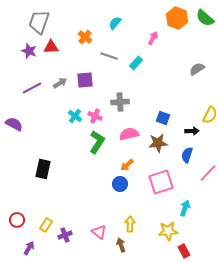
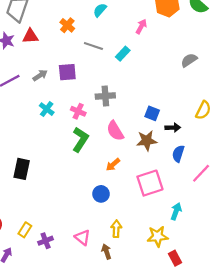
cyan cross: (75, 116) -> (47, 109), moved
black arrow: (192, 131) -> (173, 128), moved
pink semicircle: (129, 134) -> (115, 131), turned -108
blue circle: (120, 184) -> (101, 194), moved

